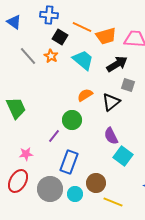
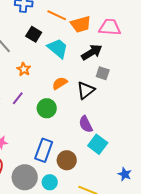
black square: (60, 37) -> (34, 34), moved
orange star: (51, 56) -> (24, 69), moved
purple line: (54, 136) -> (18, 98), moved
brown circle: (96, 183) -> (67, 160), moved

